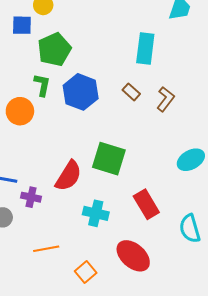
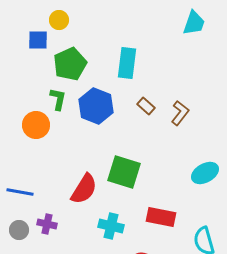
cyan rectangle: (145, 48) -> (127, 63), moved
purple cross: (31, 197) -> (47, 224), moved
red rectangle: (146, 204) -> (161, 217), turned -48

